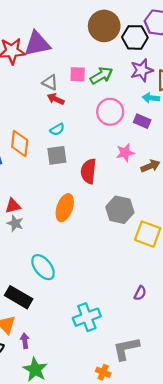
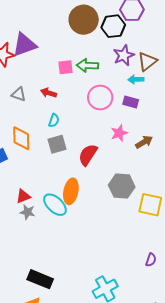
green arrow: (101, 76) -> (87, 65), turned -140
gray triangle: (50, 82) -> (19, 94), moved
cyan semicircle: (57, 129) -> (54, 120), turned -32
red semicircle: (88, 171) -> (88, 155), turned 35
cyan ellipse: (43, 267) -> (55, 205), moved

